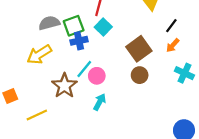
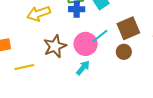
cyan line: (84, 69) -> (100, 36), moved
pink circle: (97, 76) -> (86, 44), size x1.5

